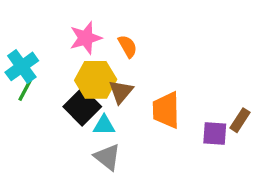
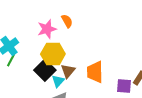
orange semicircle: (128, 46) -> (67, 21), moved
brown triangle: (121, 92) -> (68, 71), moved
cyan triangle: (104, 125) -> (58, 81), turned -48

